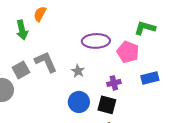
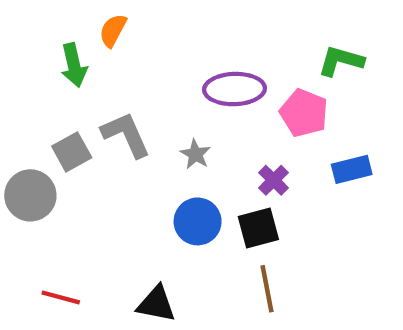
purple cross: (114, 83) -> (274, 180), turned -32
black square: (107, 105) -> (258, 228), turned -30

